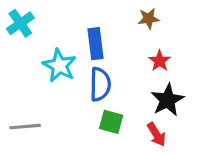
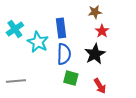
cyan cross: (20, 23) -> (15, 29), moved
red star: (160, 61) -> (102, 31), moved
black star: (167, 100) -> (95, 54), moved

